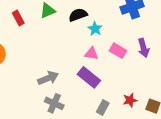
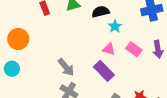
gray arrow: (48, 78) -> (66, 67), turned 66

